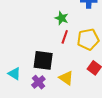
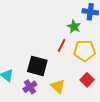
green star: (62, 18) -> (74, 27), moved

